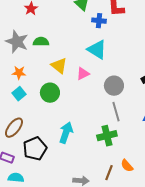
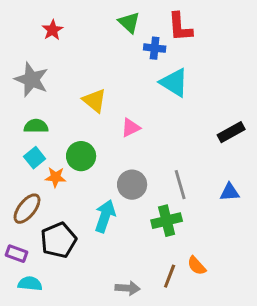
green semicircle: (41, 42) -> (36, 126), moved
cyan triangle: (97, 50) -> (174, 83), moved
yellow triangle: (59, 66) -> (95, 101), moved
orange star: (19, 73) -> (56, 177), moved
gray circle: (114, 86) -> (132, 185), moved

